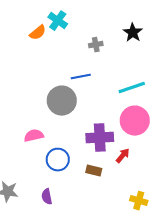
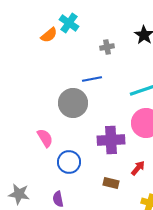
pink semicircle: (34, 136) -> (45, 138), turned 72
red arrow: (123, 156) -> (138, 168), moved
brown rectangle: (94, 171) -> (111, 183), moved

